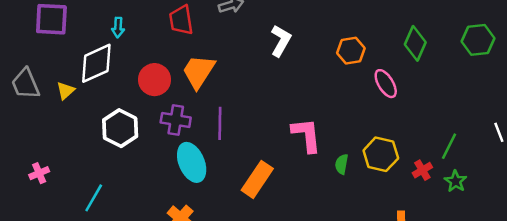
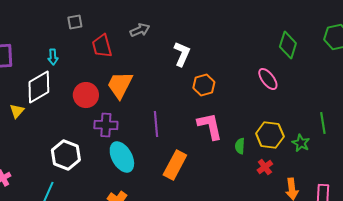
orange hexagon: (351, 51) -> (204, 85), moved
purple line: (220, 123) -> (156, 124), moved
white hexagon: (120, 128) -> (66, 155), moved
green line: (449, 146) -> (323, 123), turned -30
red cross: (422, 170) -> (265, 167), moved
green star: (456, 181) -> (301, 143), moved

